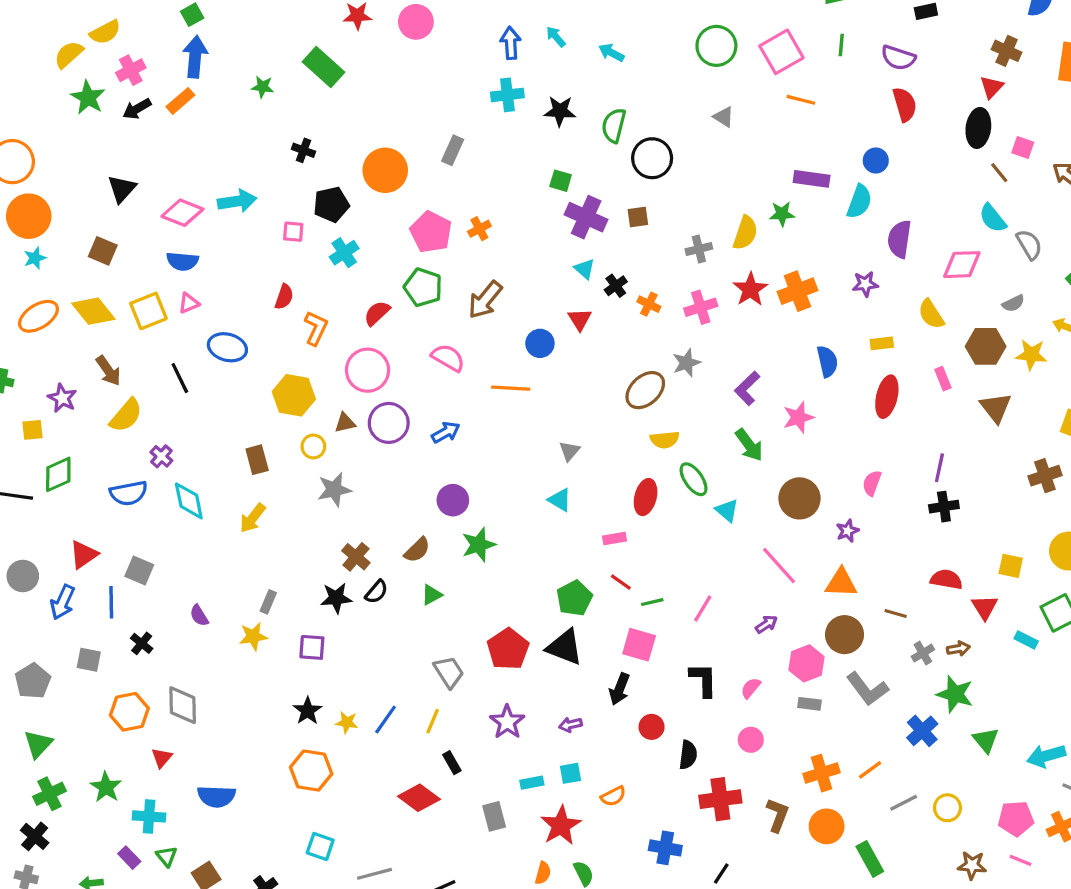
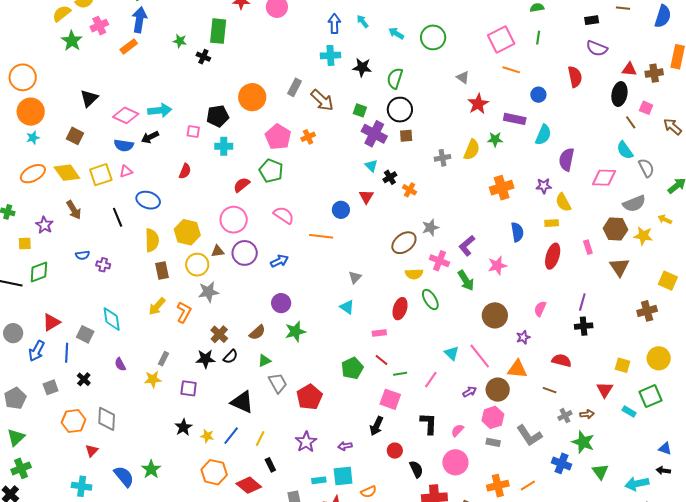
green circle: (716, 46) -> (433, 37), moved
brown cross: (1007, 51) -> (654, 73), moved, turned -36
purple semicircle: (898, 58) -> (597, 48), moved
green rectangle: (323, 67) -> (218, 31), turned 50
red triangle: (992, 87) -> (629, 69), turned 49
black arrow: (137, 109) -> (150, 137), moved
black cross: (304, 150) -> (203, 57), moved
black circle: (652, 158) -> (400, 110), moved
blue circle: (876, 161) -> (538, 95), moved
cyan cross: (344, 253) -> (224, 146), turned 30
red star: (750, 289) -> (478, 104), moved
brown arrow: (485, 300) -> (322, 100), moved, turned -90
gray semicircle: (1013, 303) -> (634, 204), size x1.6
pink cross: (701, 307) -> (439, 261), moved, turned 36
yellow semicircle: (931, 314) -> (563, 202), moved
orange L-shape: (316, 328) -> (184, 312), moved
yellow semicircle: (126, 415) -> (152, 240), moved, turned -45
yellow circle: (313, 446) -> (197, 265), size x1.5
purple cross: (161, 456) -> (103, 265), turned -32
blue semicircle: (129, 493) -> (82, 255), moved, size x0.6
cyan diamond: (189, 501) -> (112, 319), moved
cyan triangle: (727, 511) -> (452, 353), moved
red semicircle: (946, 579) -> (562, 360), moved
brown circle: (845, 635) -> (498, 390), moved
black triangle: (565, 647) -> (242, 402), moved
gray square: (89, 660) -> (51, 387), turned -35
gray trapezoid: (449, 672) -> (278, 383), moved
blue cross: (922, 731) -> (561, 463), turned -30
pink circle: (751, 740) -> (455, 462), size x1.6
black semicircle: (688, 755) -> (416, 469), turned -36
orange hexagon: (311, 771) -> (214, 472), moved
cyan square: (570, 773) -> (343, 476), size x1.5
green star: (106, 787) -> (151, 469), moved
blue semicircle: (216, 796) -> (124, 476), turned -135

